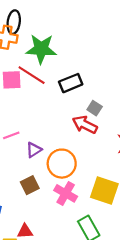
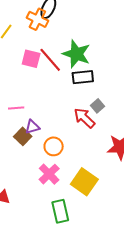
green star: (41, 49) -> (76, 54), moved
orange circle: (62, 164) -> (54, 146), size x0.7
brown square: (30, 185) -> (23, 136), moved, turned -36

